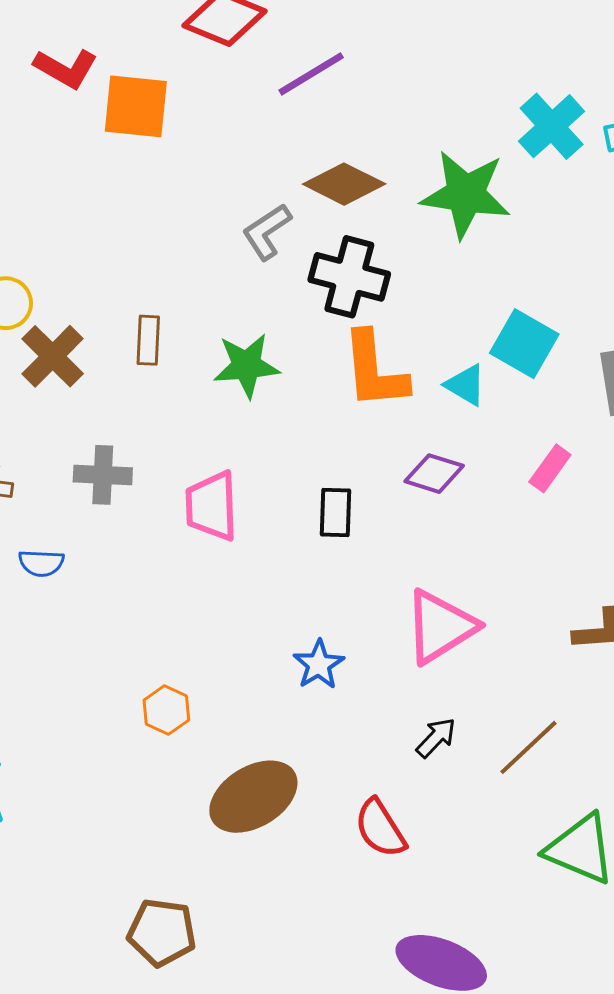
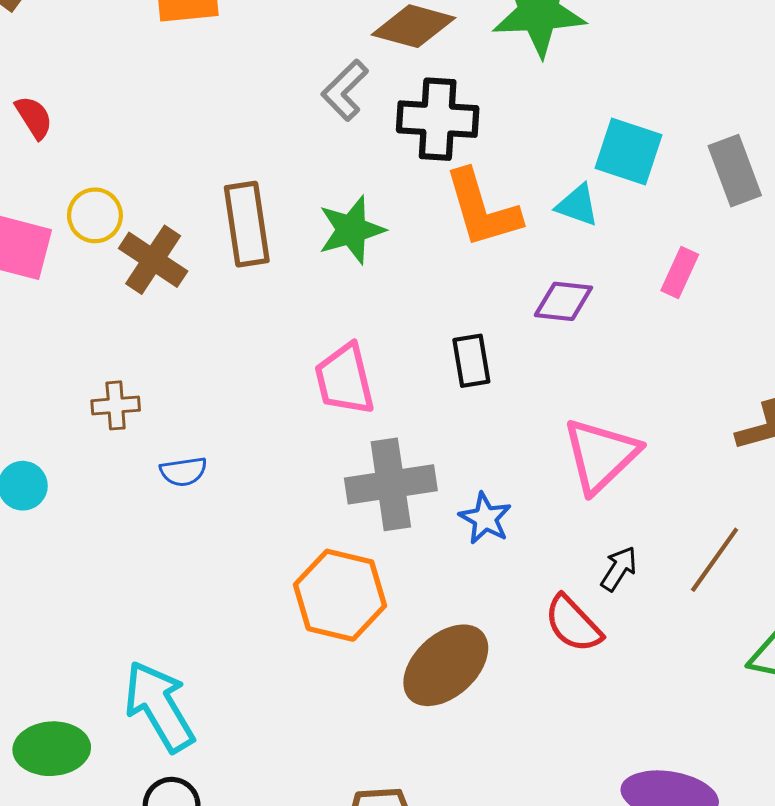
brown rectangle: (148, 340) -> (247, 224), size x1.6
gray cross: (103, 475) -> (391, 484), moved, size x1.5
orange hexagon: (166, 710) -> (340, 595), size x1.8
red semicircle: (380, 828) -> (573, 624), moved

